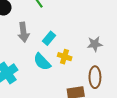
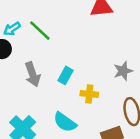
cyan semicircle: (42, 62) -> (65, 122), moved

